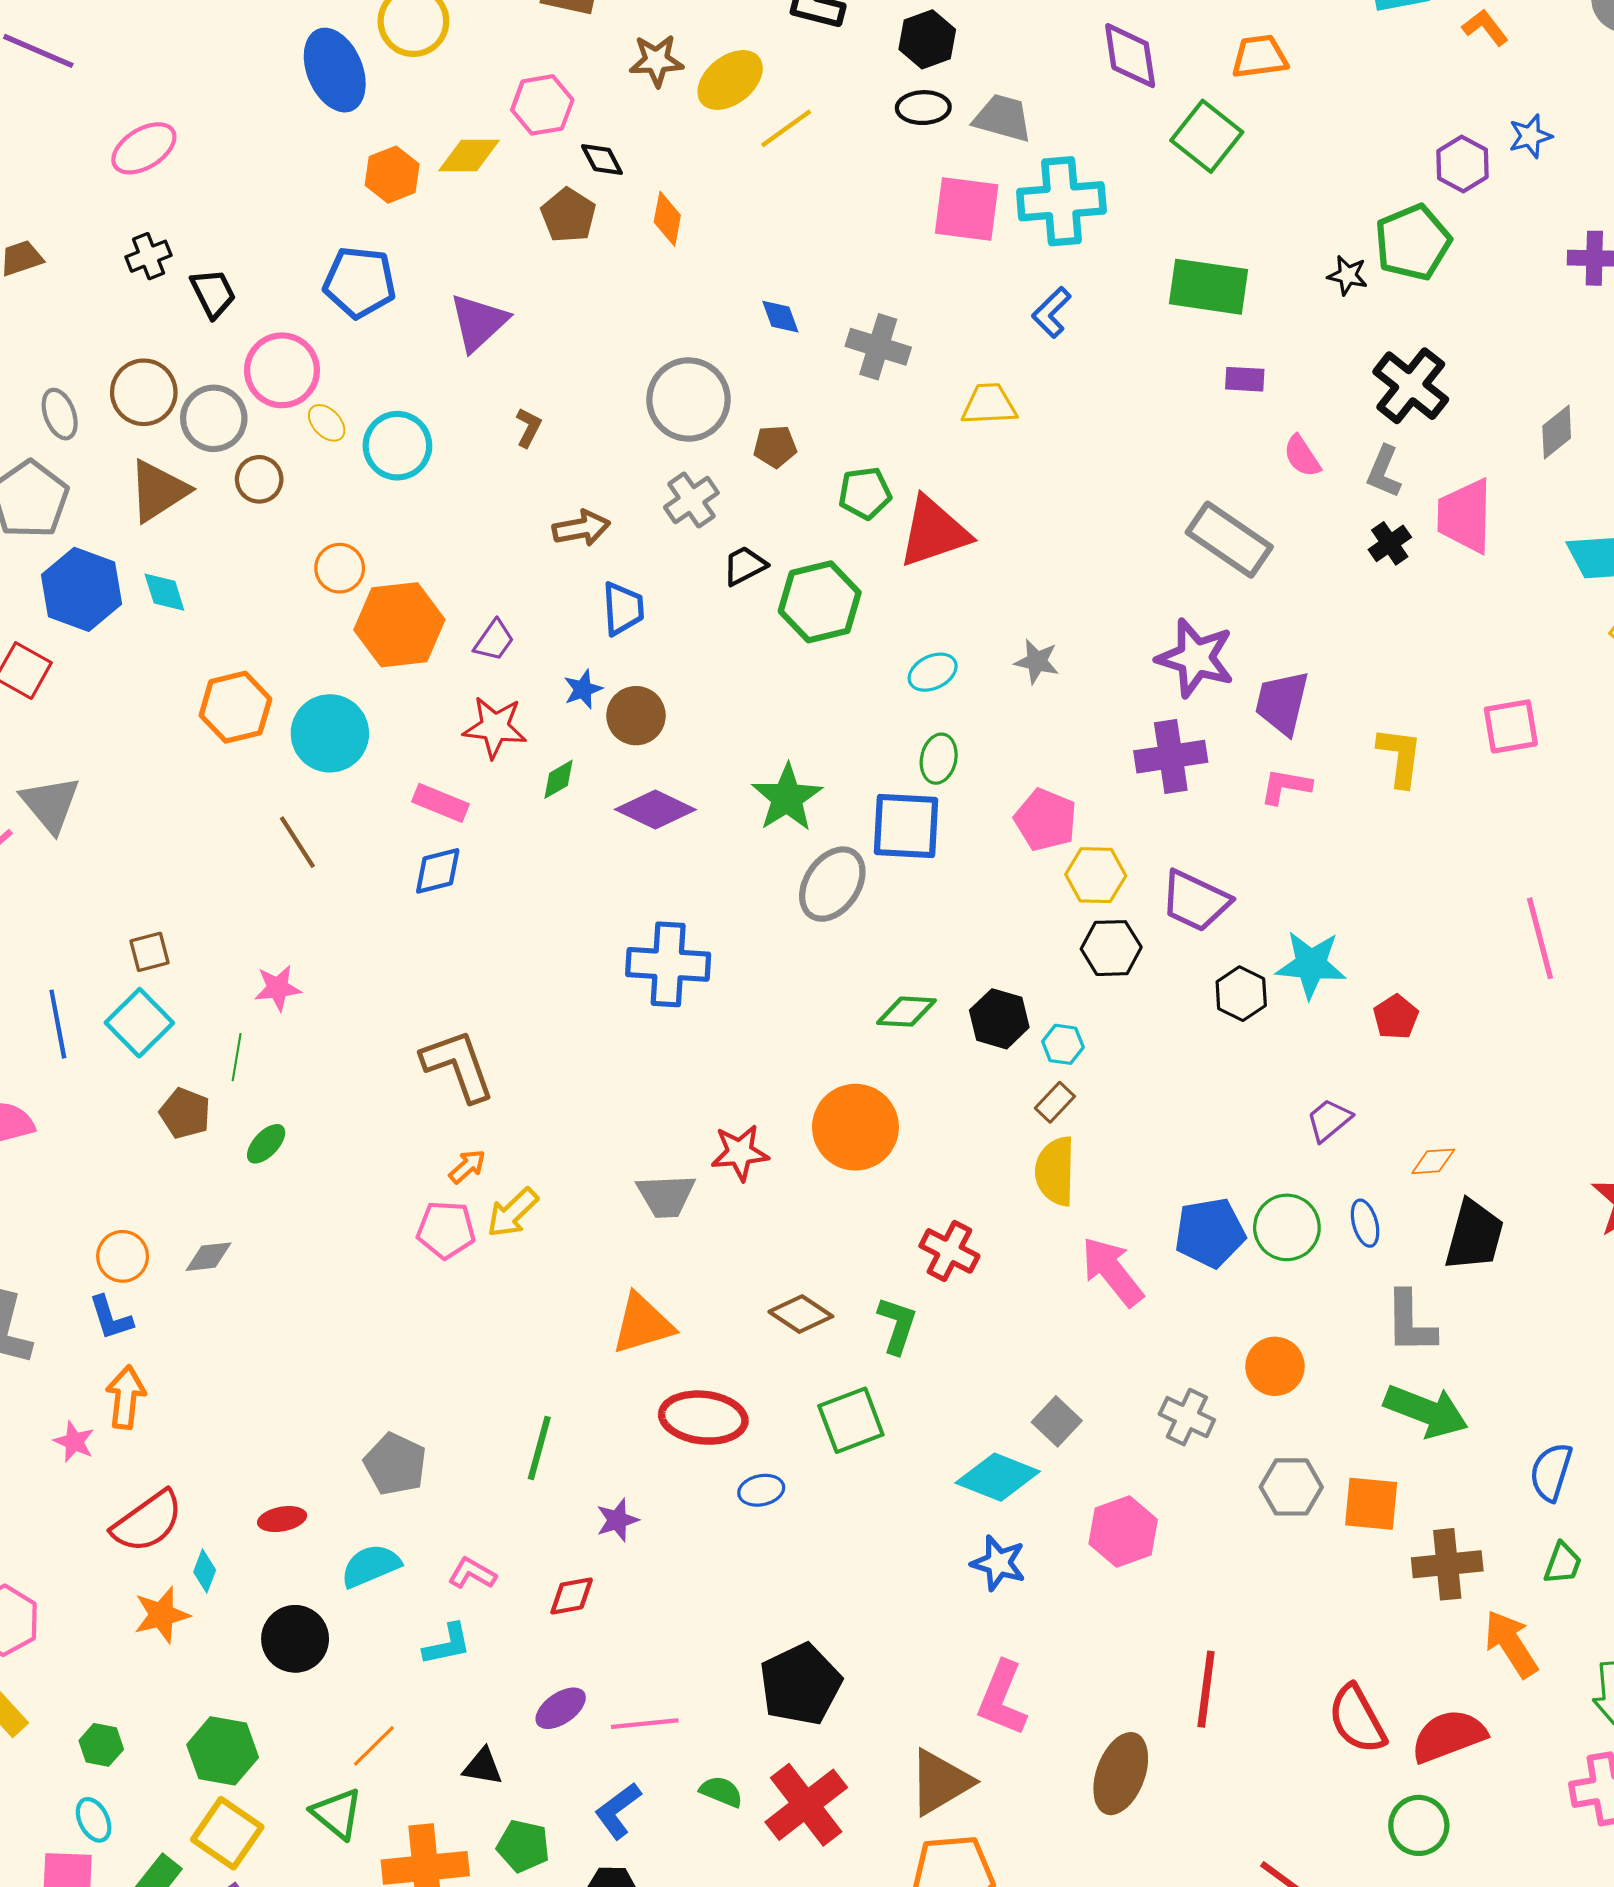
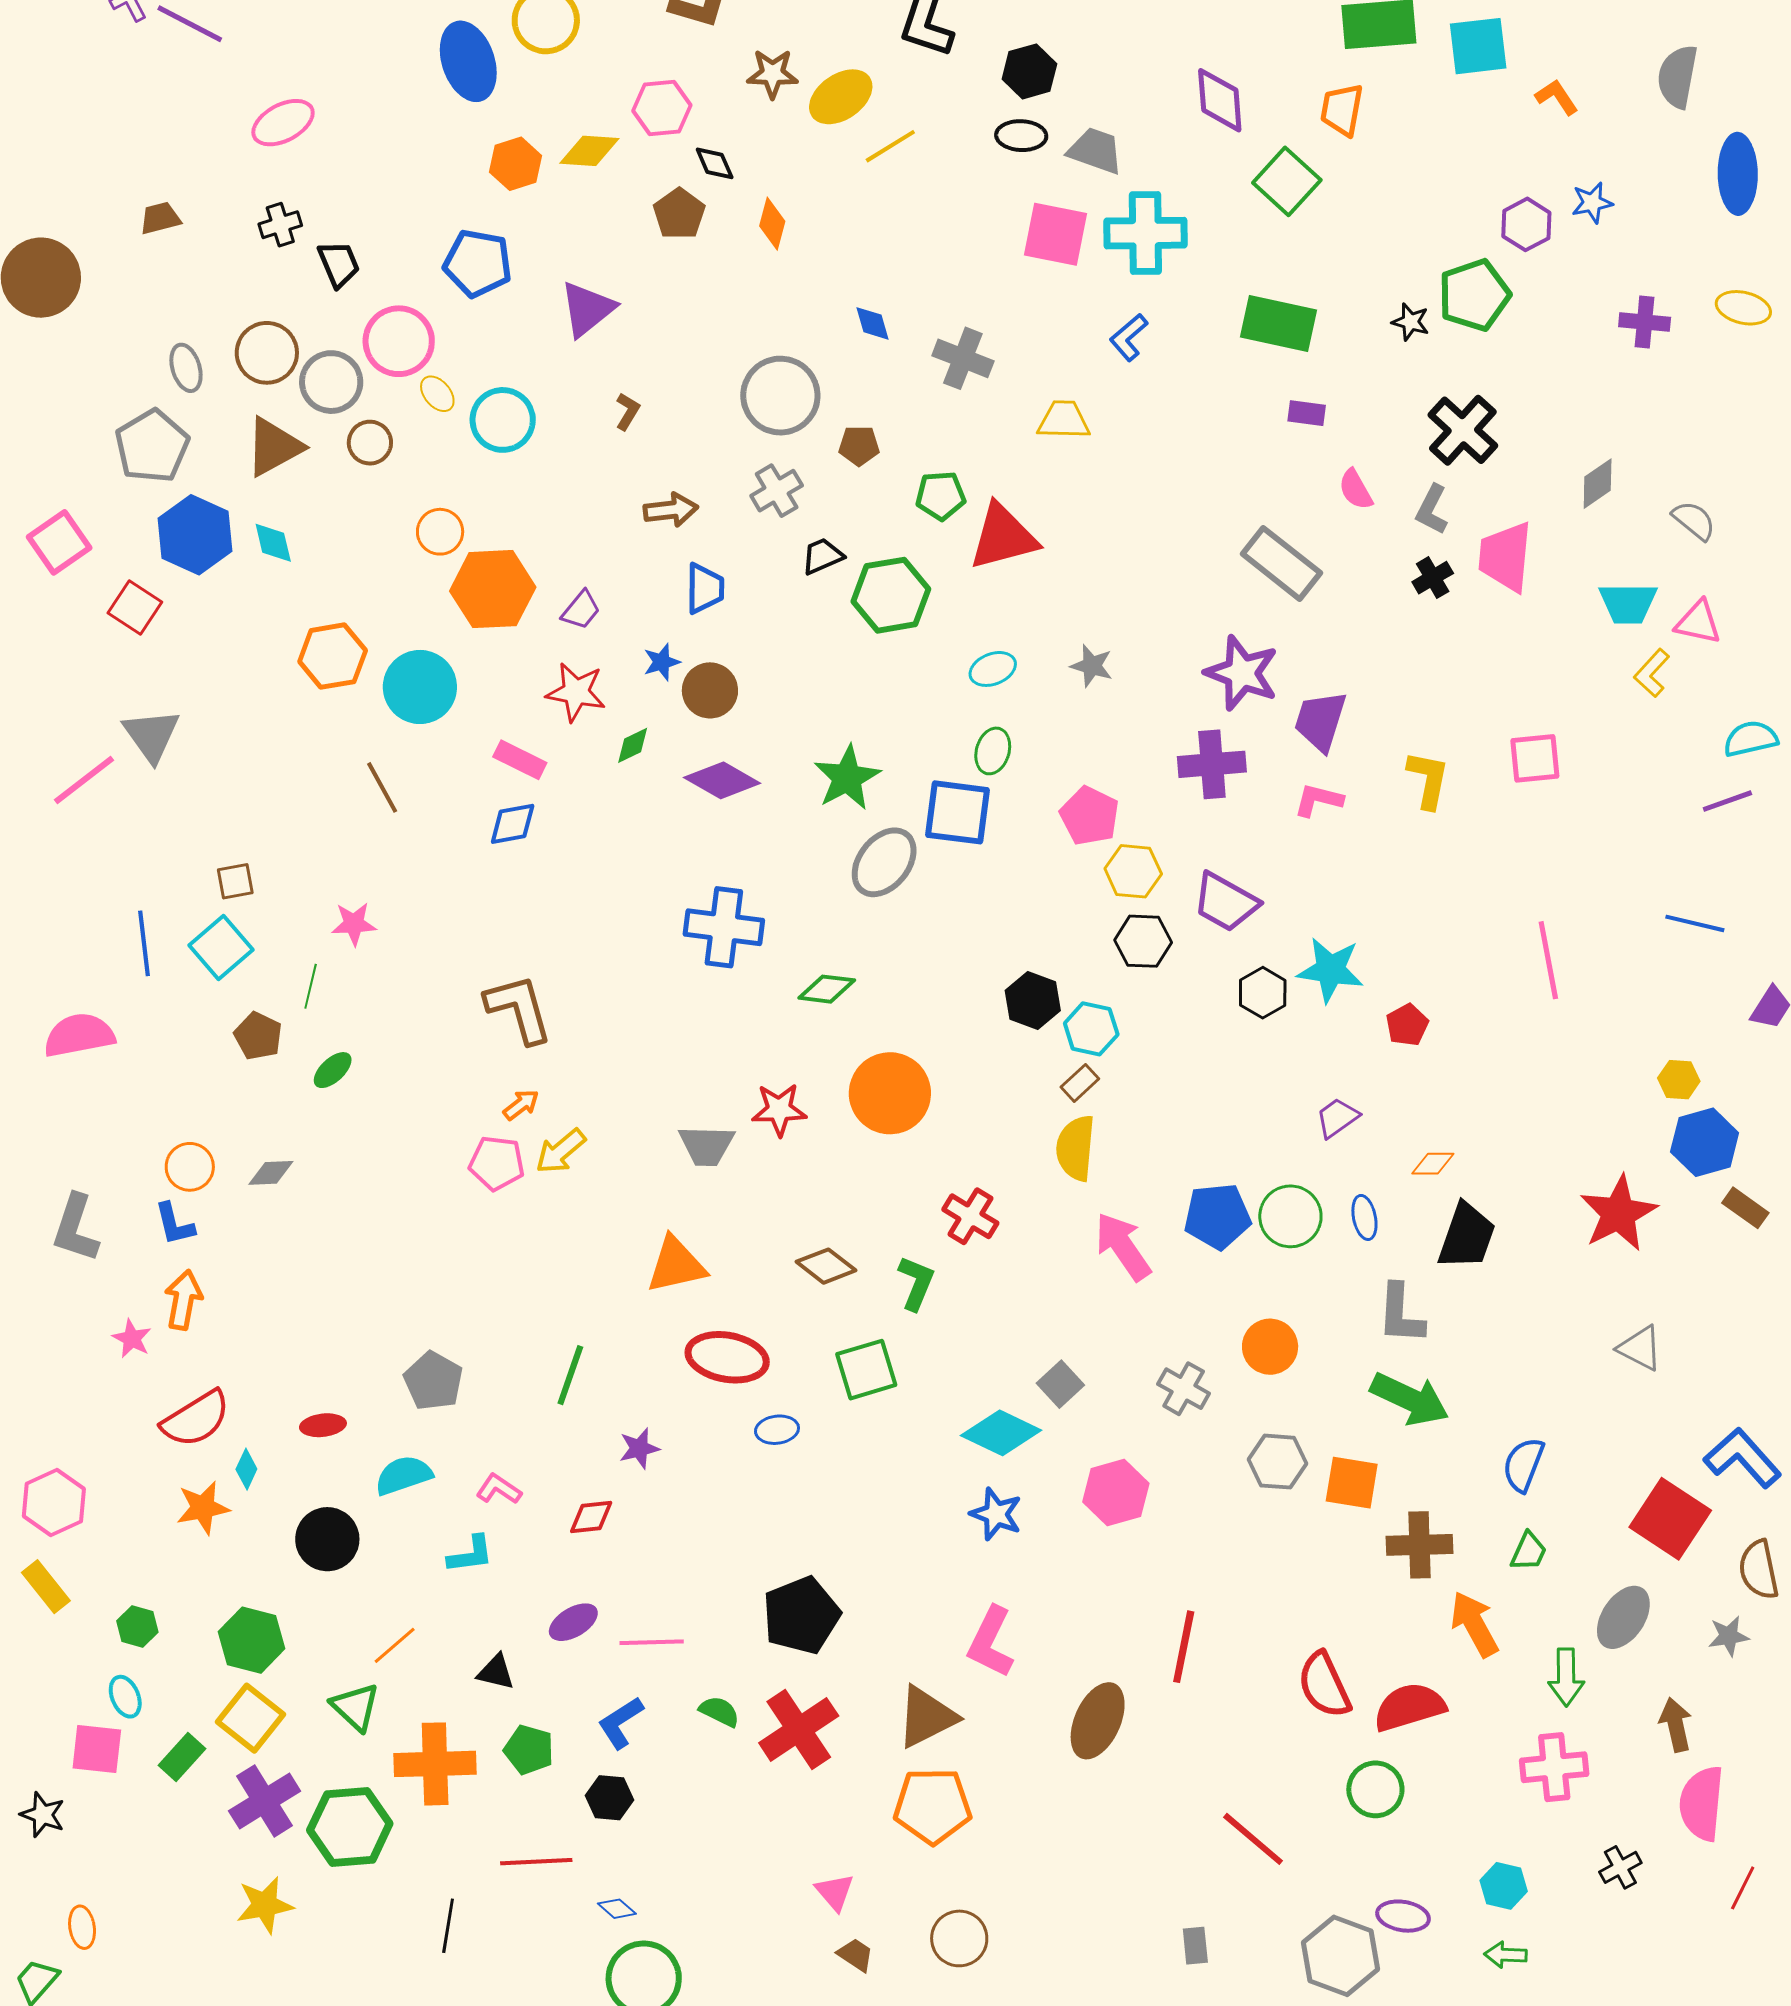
orange trapezoid: (1260, 57) -> (1342, 110), turned -76
green diamond: (906, 1012) -> (827, 989), moved
cyan hexagon: (1063, 1044) -> (1091, 1029), size x1.4

